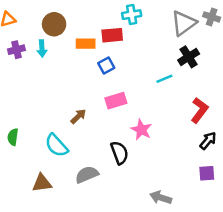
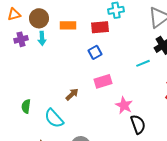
brown circle: (54, 24) -> (39, 18), moved
orange rectangle: (86, 44) -> (68, 25), moved
green semicircle: (13, 137) -> (26, 106), moved
black semicircle: (119, 153) -> (138, 124), moved

